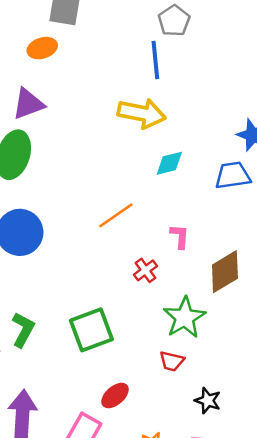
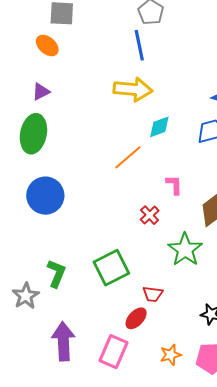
orange ellipse: (42, 48) -> (47, 46), turned 65
purple triangle: (28, 104) -> (41, 92), size x0.7
orange line: (116, 215) -> (128, 157), moved
red trapezoid: (172, 361) -> (153, 294), moved

